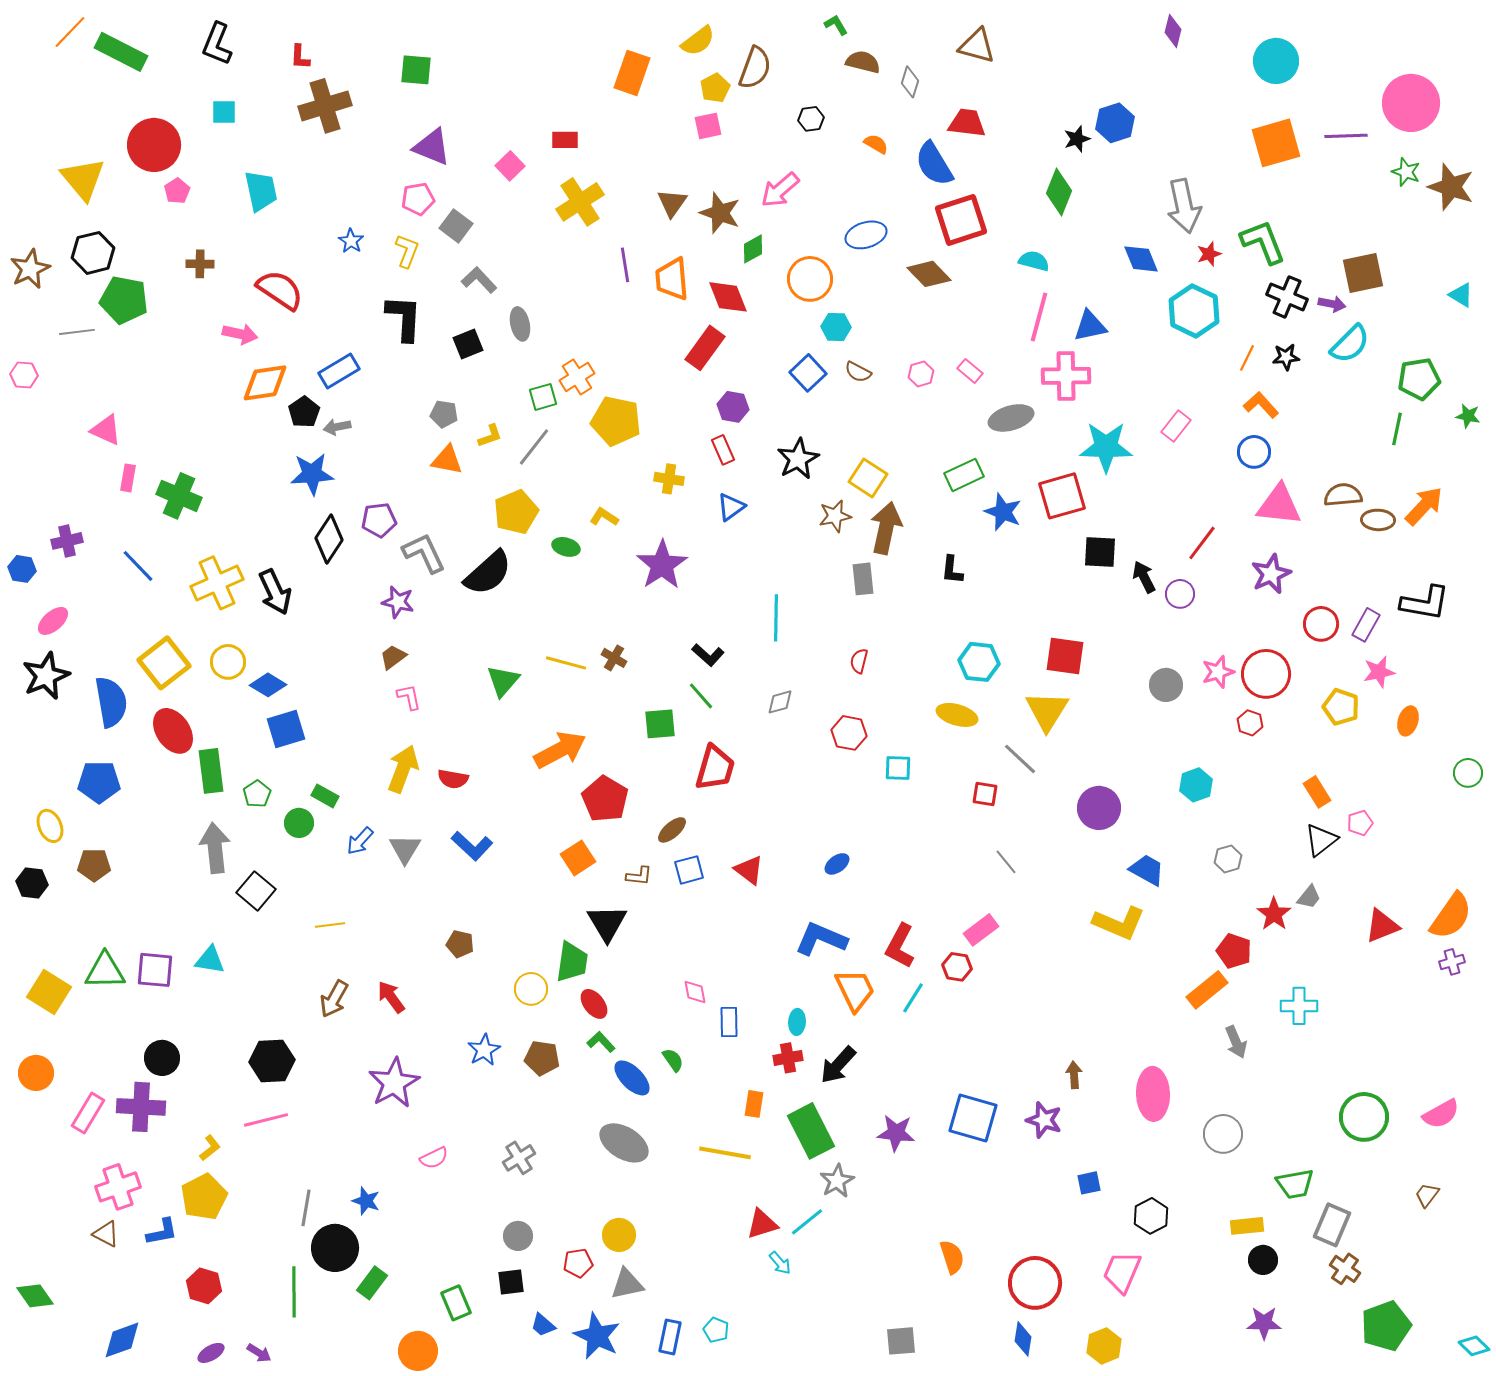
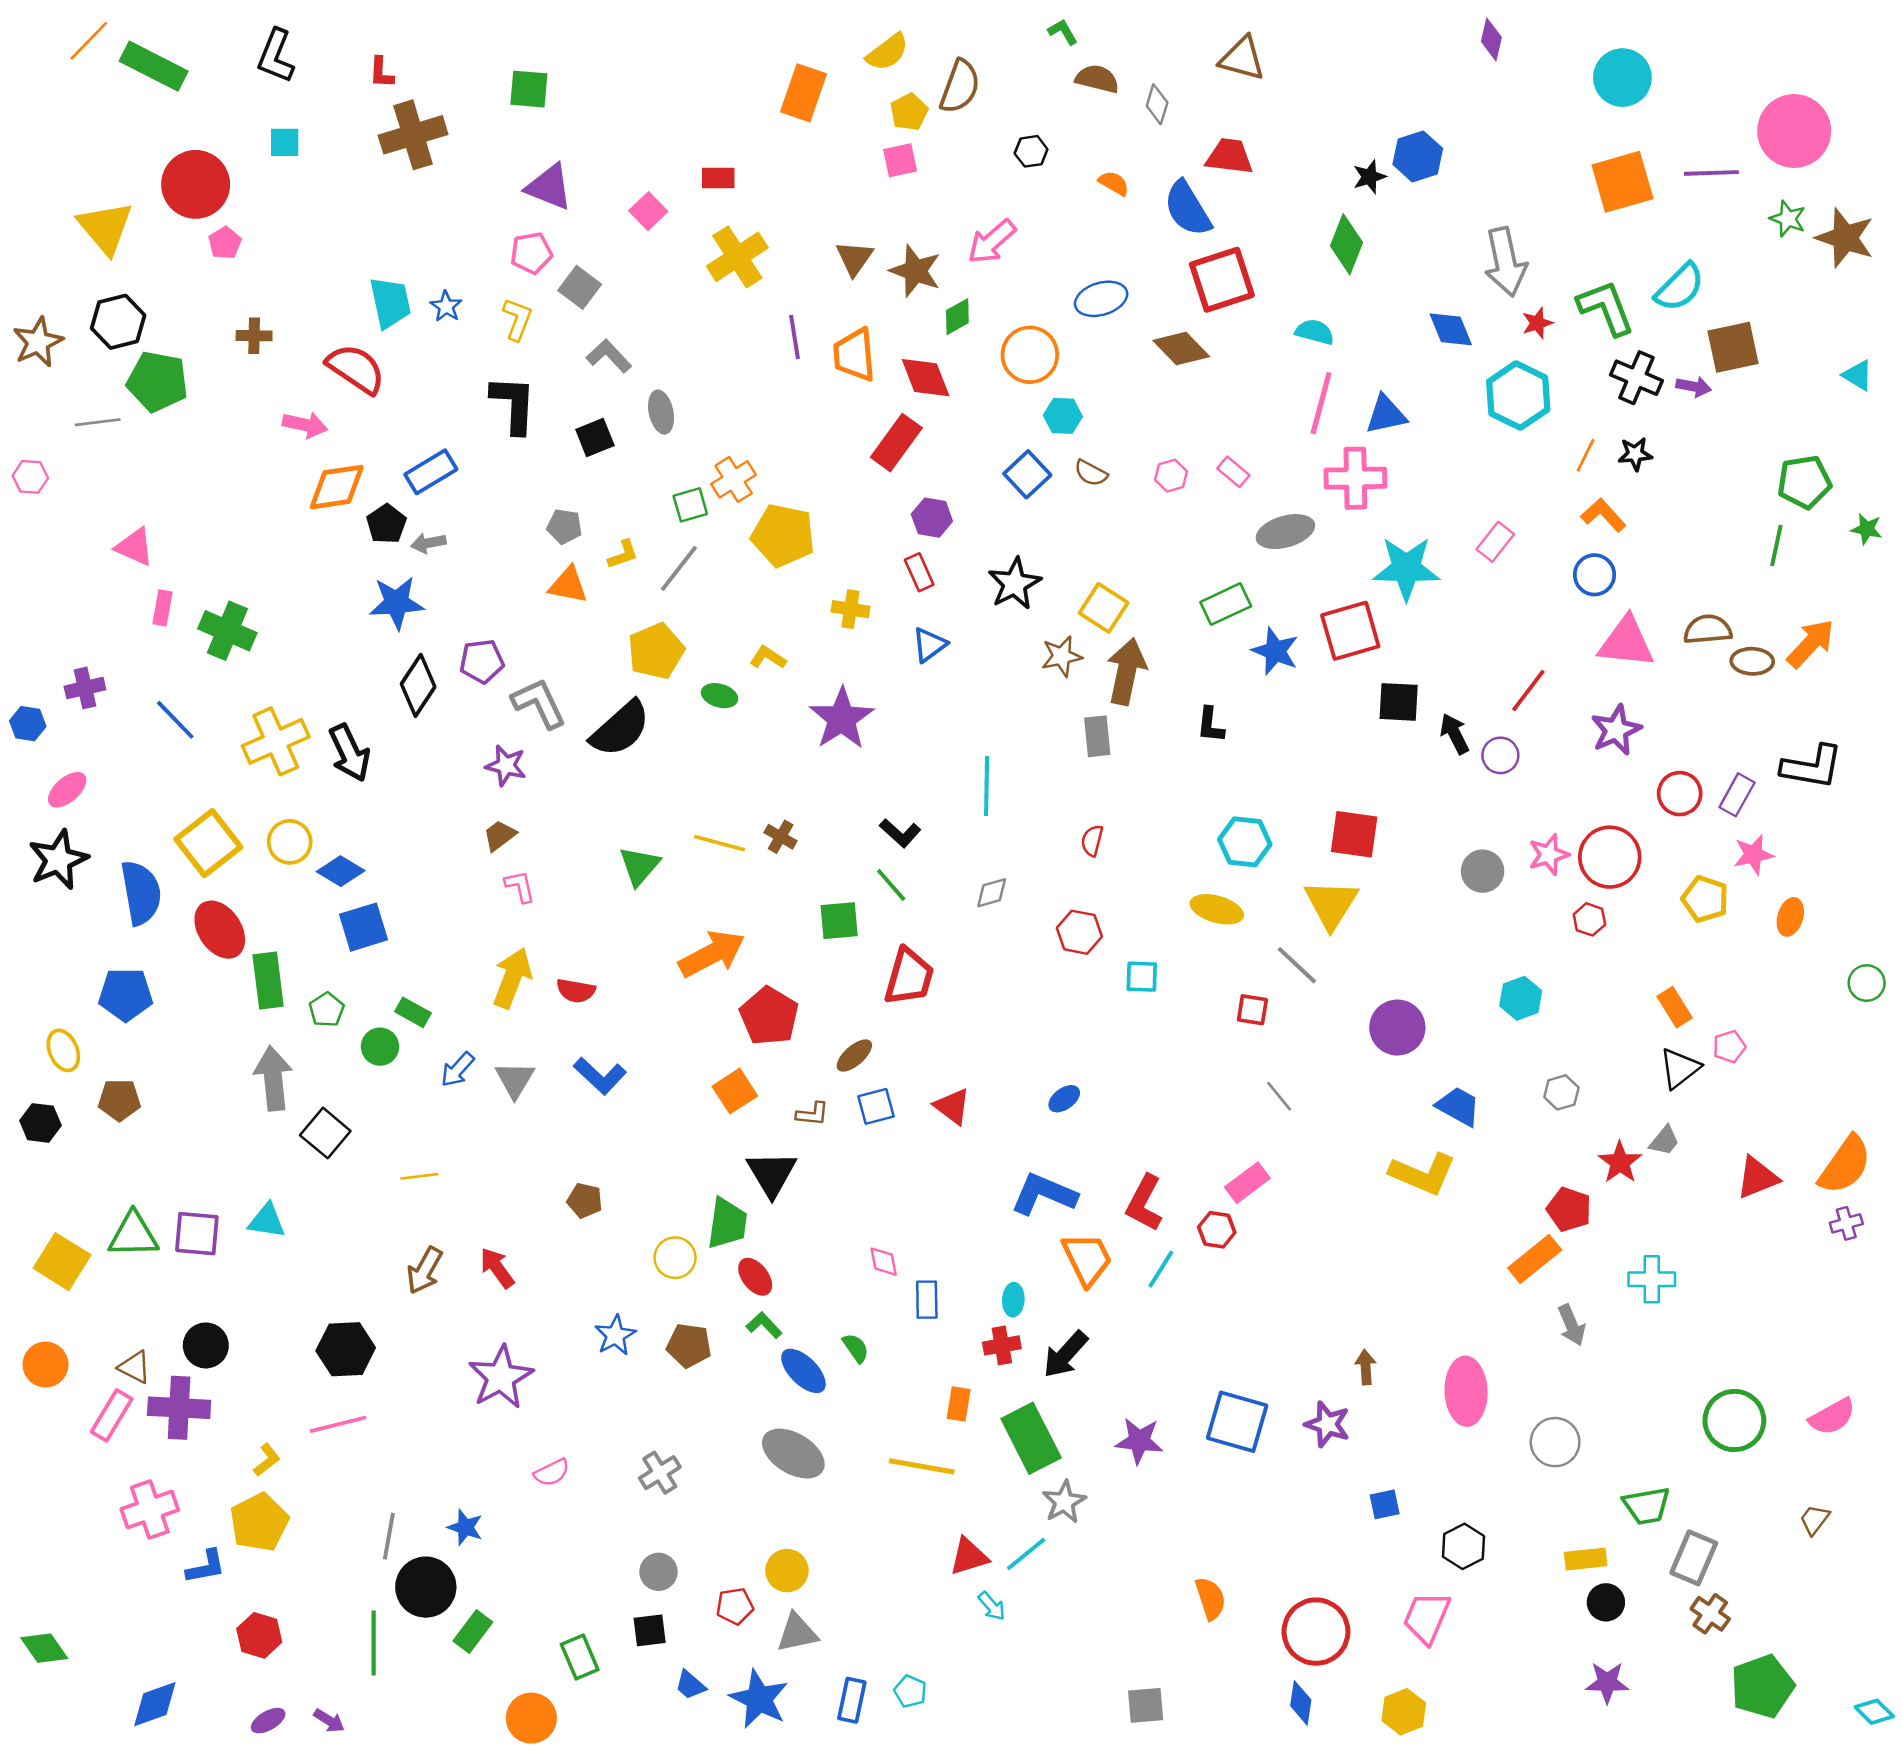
cyan trapezoid: (261, 191) -> (390, 303), moved
cyan semicircle: (1350, 344) -> (1680, 287), moved
brown triangle: (106, 1234) -> (135, 1367), moved

